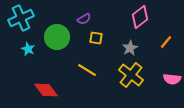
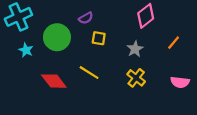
yellow cross: (131, 75) -> (136, 78), size x0.7
red diamond: (46, 90) -> (54, 81), moved

